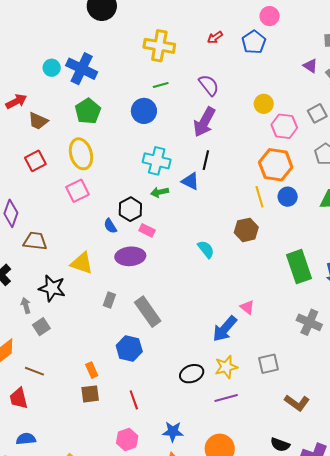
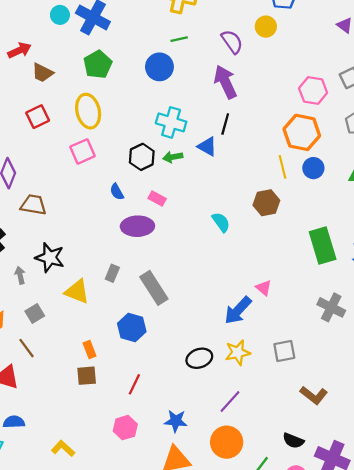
yellow circle: (264, 104) -> (266, 27), moved
purple arrow: (204, 122) -> (225, 82), turned 124
black hexagon: (130, 209) -> (142, 157), moved
yellow triangle: (82, 263) -> (77, 292), moved
gray square: (41, 327) -> (35, 313), moved
brown line: (34, 371) -> (26, 348), turned 30
purple line: (226, 398) -> (230, 402), moved, turned -35
red line: (134, 400) -> (134, 384), turned 42

